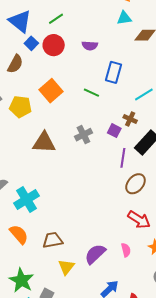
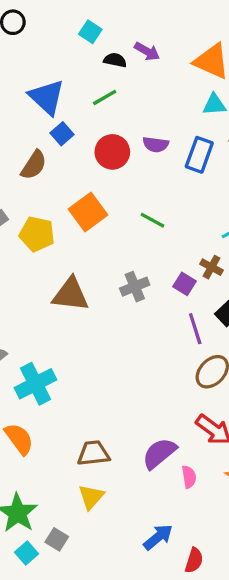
red circle: (54, 45) -> (112, 152), moved
blue rectangle: (114, 72) -> (199, 155), moved
purple line: (123, 158) -> (195, 329), turned -30
brown trapezoid: (53, 240) -> (93, 453), moved
purple semicircle: (95, 254) -> (159, 453), moved

